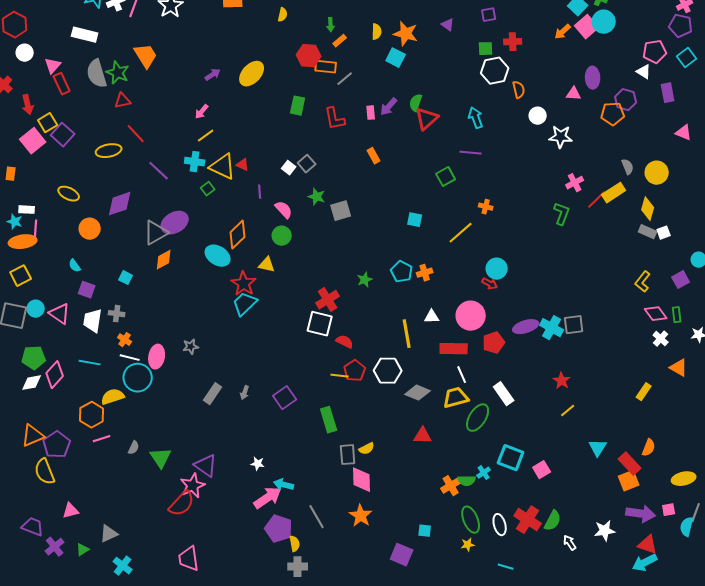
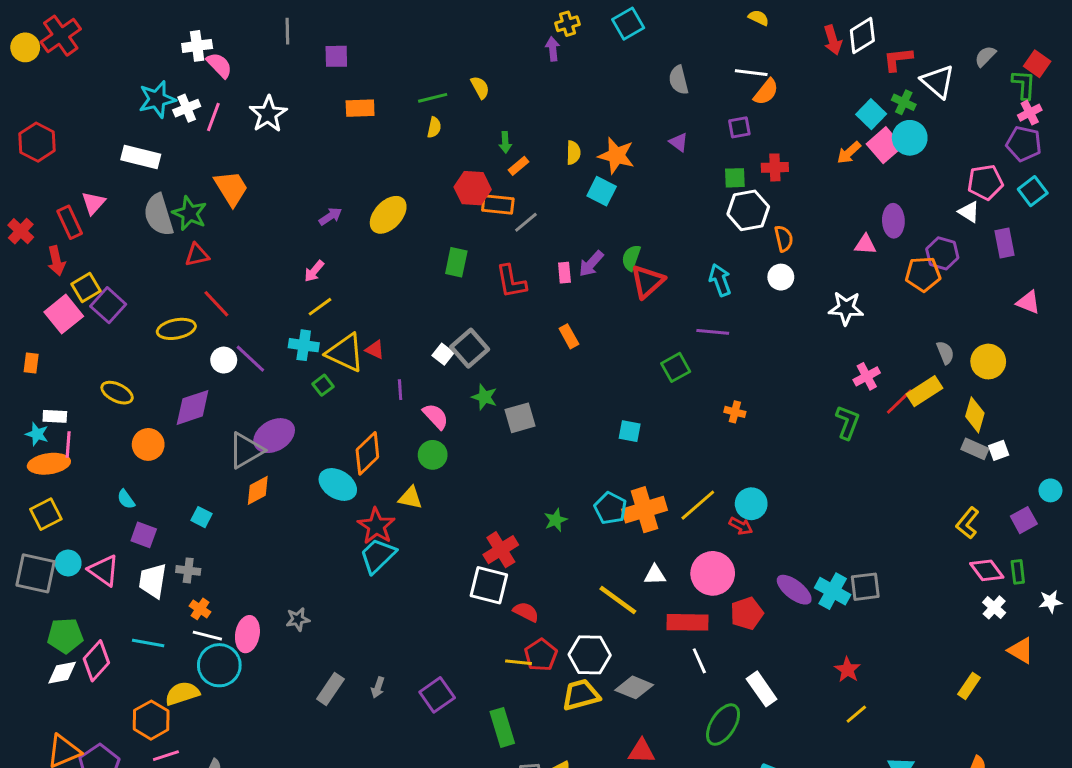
white circle: (25, 53) -> (224, 360), moved
red rectangle: (62, 84) -> (70, 222), moved
white circle: (538, 116) -> (781, 277), moved
gray square: (307, 164) -> (470, 348), size x1.4
yellow line: (461, 233) -> (698, 505), moved
orange cross: (425, 273) -> (644, 510), size x1.8
purple ellipse: (526, 327) -> (794, 590), turned 55
yellow line: (407, 334) -> (618, 600), turned -44
yellow trapezoid: (456, 398) -> (581, 695), moved

